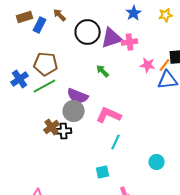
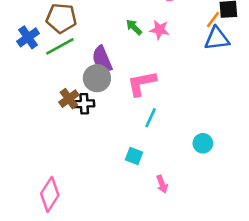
pink star: (148, 65) -> (159, 30), moved
purple semicircle: (78, 96) -> (102, 59), turned 45
pink L-shape: (109, 115) -> (142, 83), turned -35
cyan square: (103, 172) -> (134, 156), turned 32

